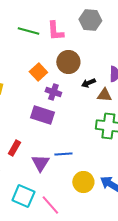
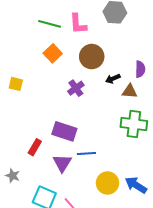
orange square: (38, 72) -> (53, 53), moved
purple cross: (53, 92) -> (76, 88), turned 35
purple rectangle: (42, 115) -> (64, 131), moved

